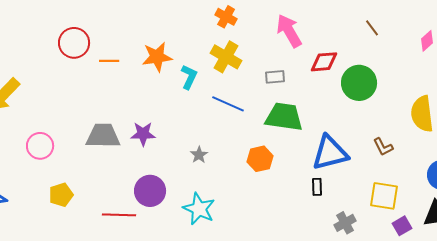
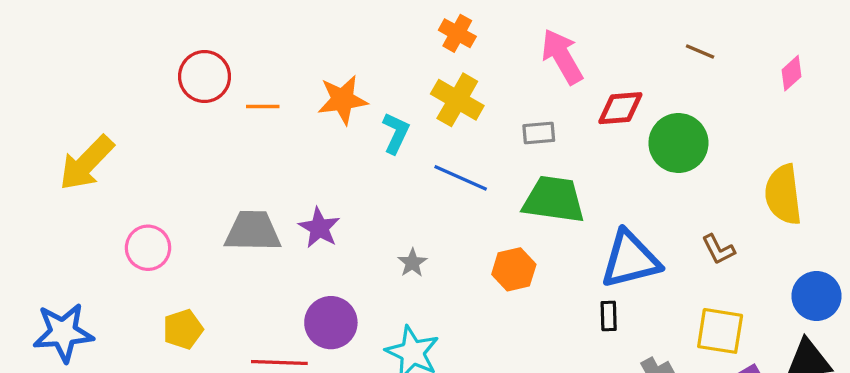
brown line: (372, 28) -> (700, 52), turned -30
purple star: (143, 134) -> (319, 228), turned 30

